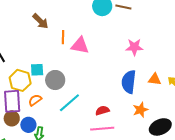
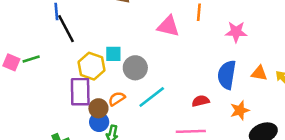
orange line: (63, 37) -> (199, 12), moved
orange semicircle: (35, 100) -> (117, 99), moved
red semicircle: (102, 111) -> (201, 101), moved
brown circle: (12, 118) -> (98, 108), moved

